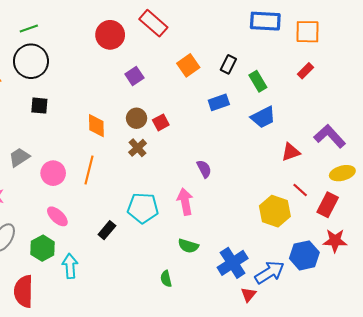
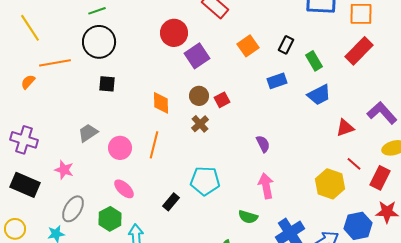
red circle: (110, 35) -> (174, 33), moved
red rectangle: (305, 71) -> (359, 51), size x1.8
purple square: (134, 76) -> (197, 56), size x1.4
pink arrow: (185, 202) -> (266, 186), moved

